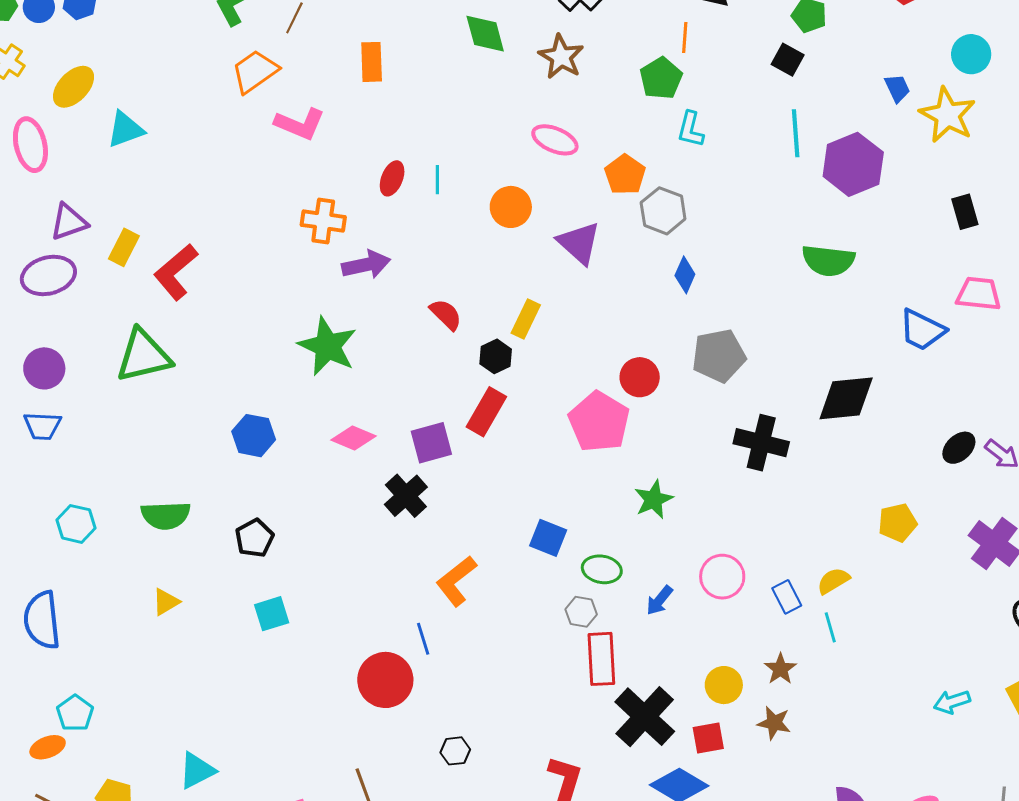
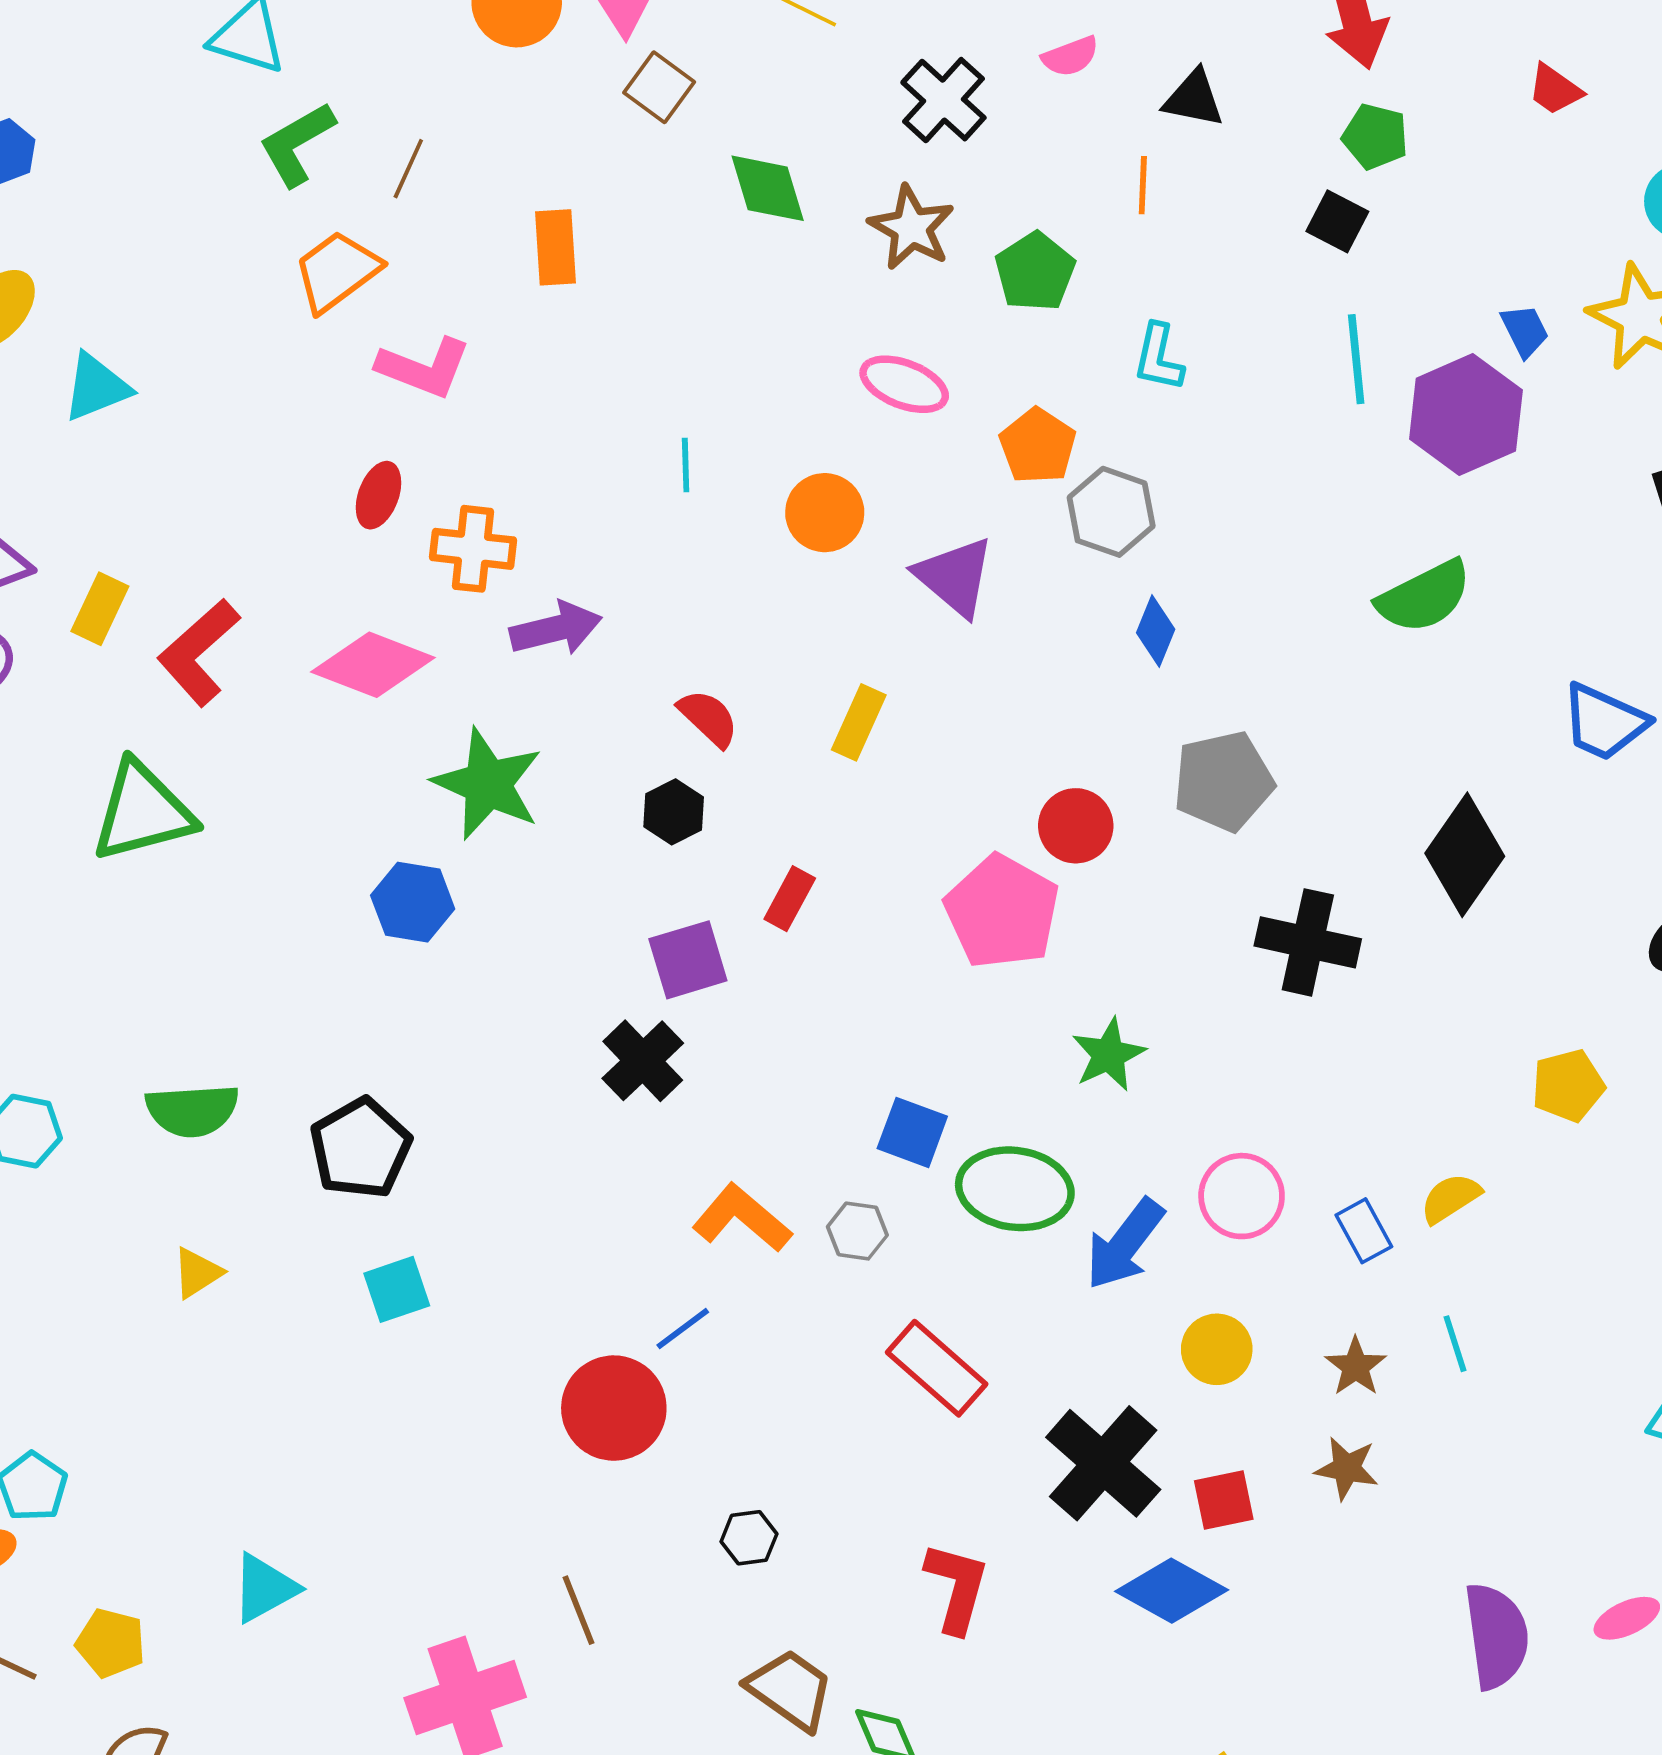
green pentagon: (661, 78) -> (1035, 272), moved
blue trapezoid: (897, 88) -> (1525, 331), moved
red ellipse: (392, 178) -> (378, 495), moved
green semicircle: (828, 261) -> (1424, 597), turned -32
black hexagon: (496, 356) -> (674, 812), moved
black diamond: (846, 398) -> (1465, 855), turned -48
red rectangle: (486, 412) -> (790, 899), size x0.7
blue hexagon: (254, 436) -> (413, 902), moved
pink diamond: (353, 438) -> (373, 665), moved, size x1.4
black pentagon: (255, 538) -> (361, 1148), size x1.4
green ellipse: (602, 569) -> (1015, 1189), size x1.5
orange L-shape: (456, 581) -> (742, 1218), turned 80
blue arrow: (659, 600) -> (1125, 1244), size x1.6
gray hexagon: (581, 612) -> (857, 1231), moved
cyan line: (830, 627) -> (1455, 1344), moved
blue line: (423, 639) -> (683, 1329), turned 72
red rectangle: (601, 659) -> (937, 1368), moved, turned -44
yellow circle: (724, 685) -> (1217, 1349), moved

